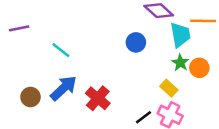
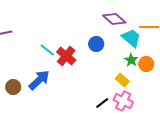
cyan trapezoid: (180, 35) -> (131, 38), turned -40
cyan line: (61, 50) -> (47, 50), moved
red cross: (98, 98) -> (66, 56), moved

